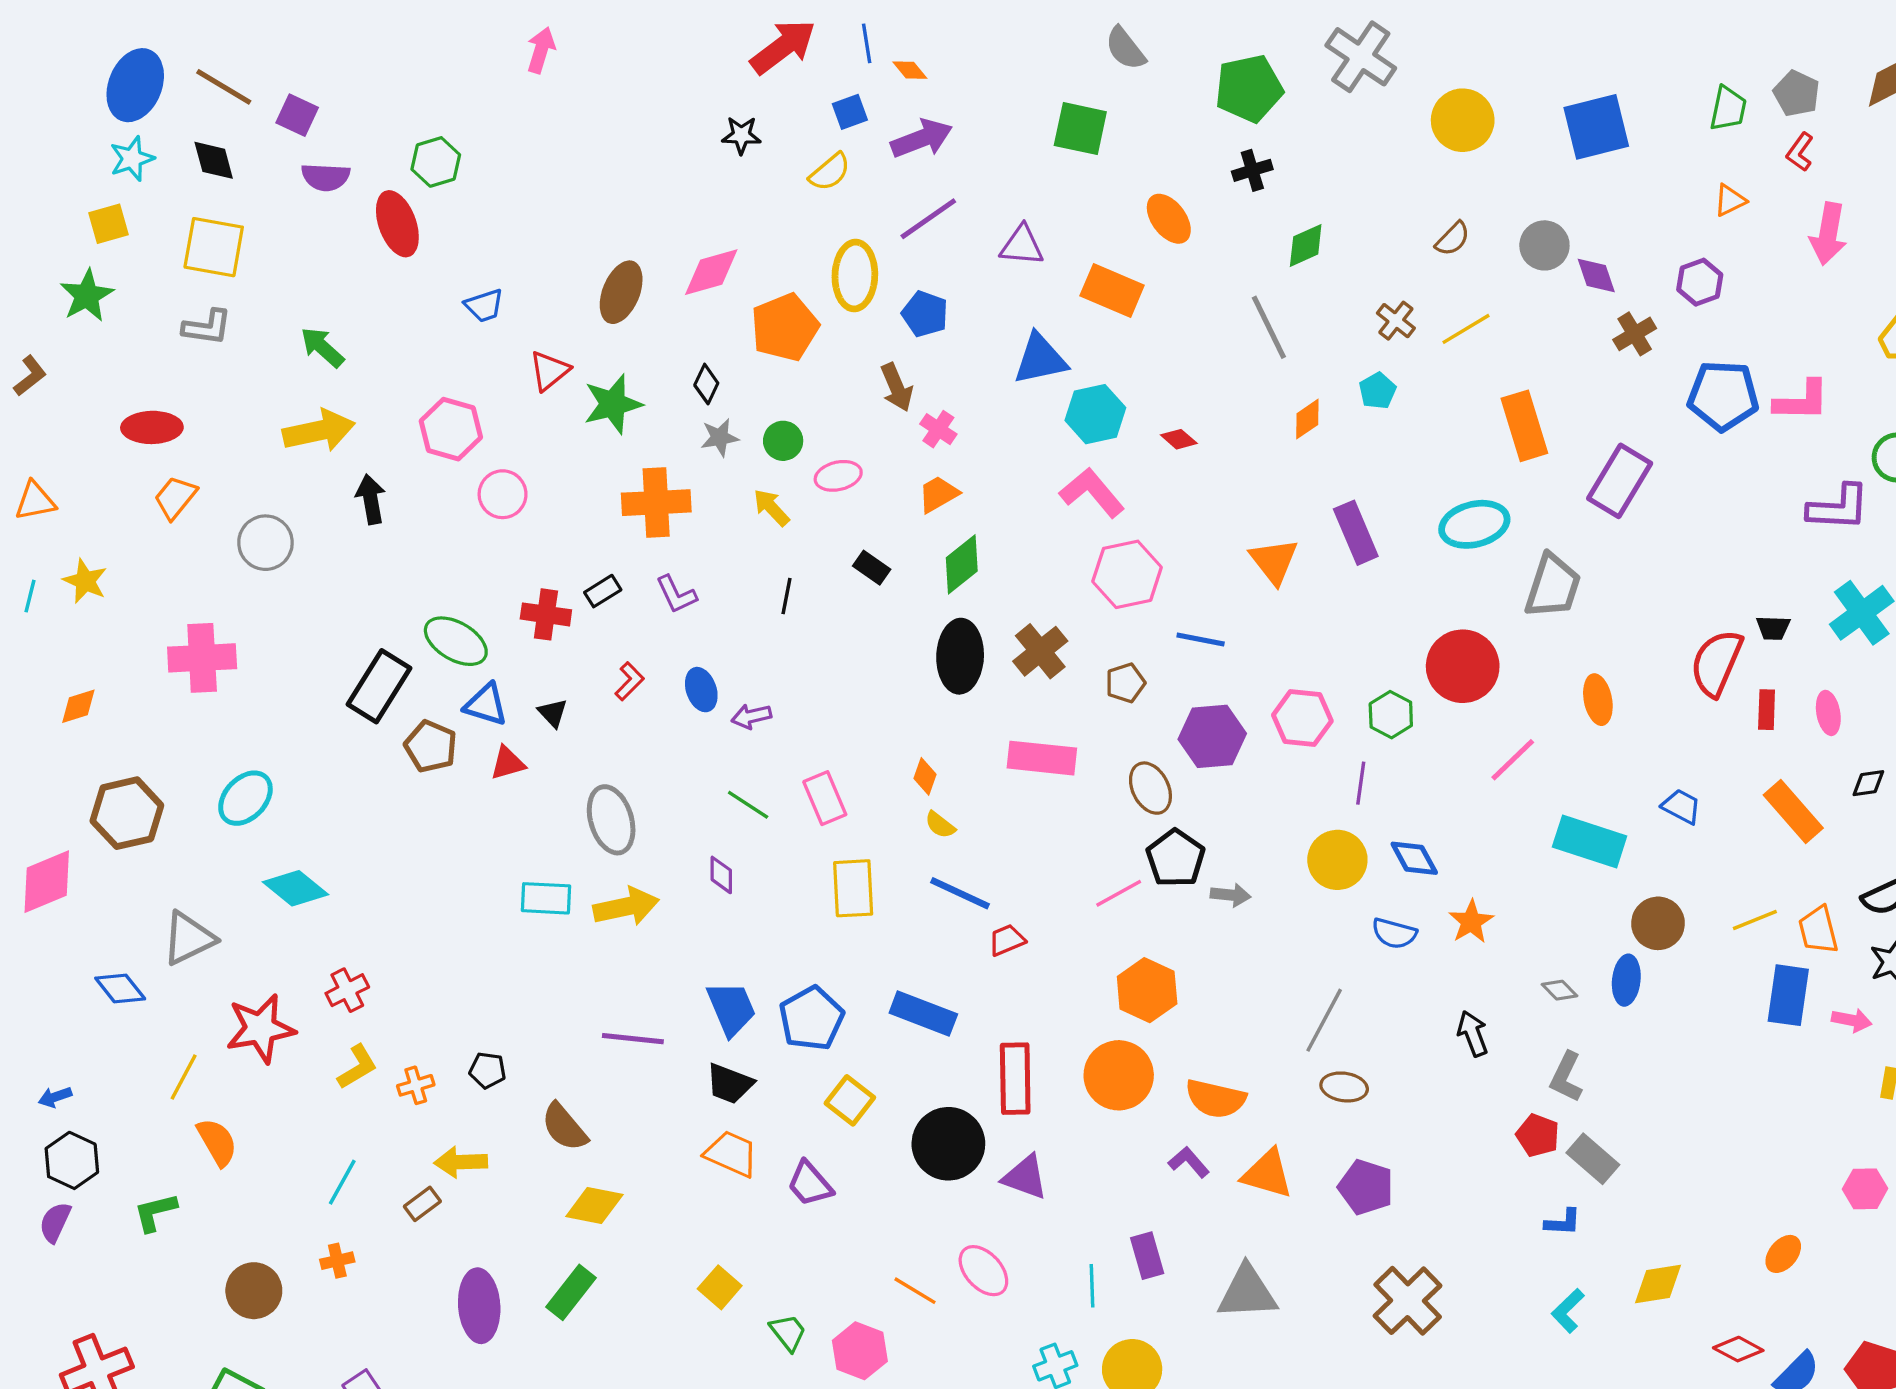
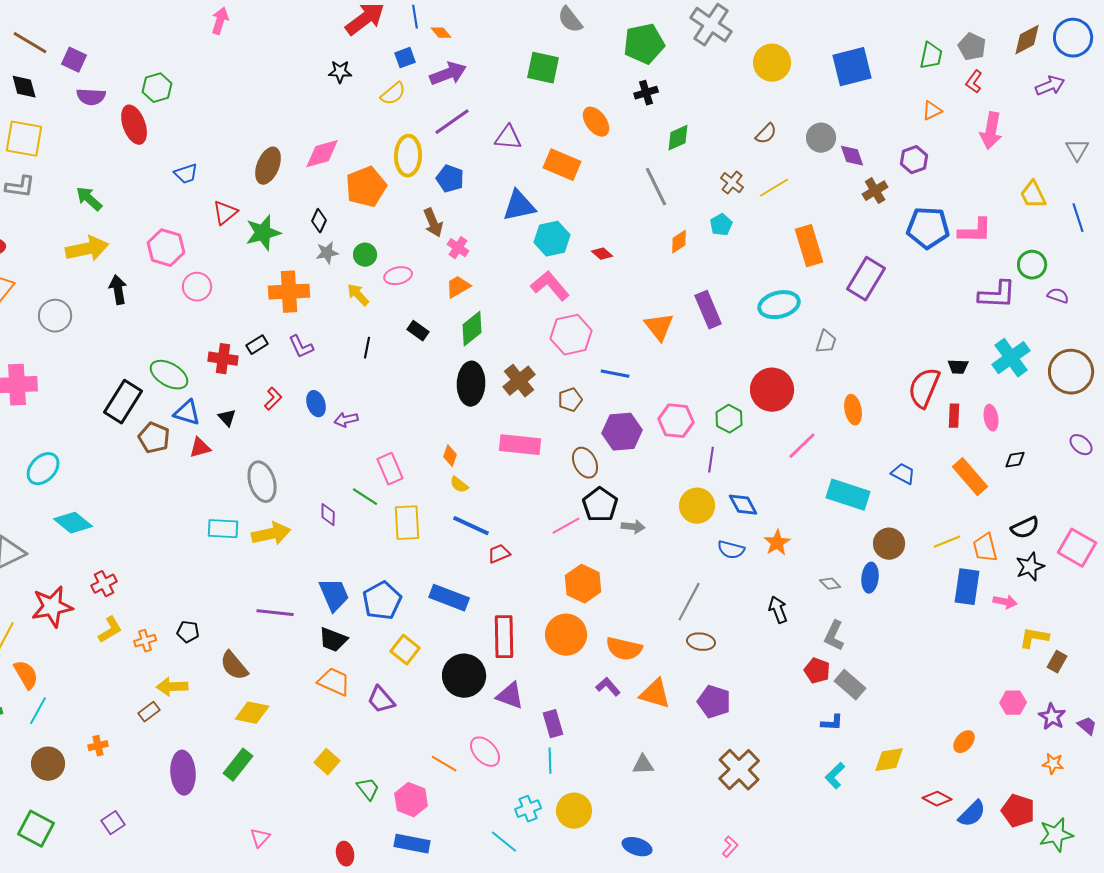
gray trapezoid: (1553, 586) -> (826, 342), size x0.6
green line: (748, 805) -> (365, 497), moved
cyan line: (342, 1182) -> (38, 711), moved
purple rectangle: (1147, 1256) -> (553, 724), moved
gray triangle: (1247, 1292) -> (643, 765), size x0.6

